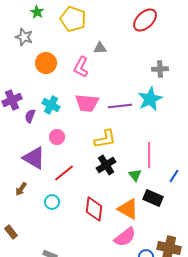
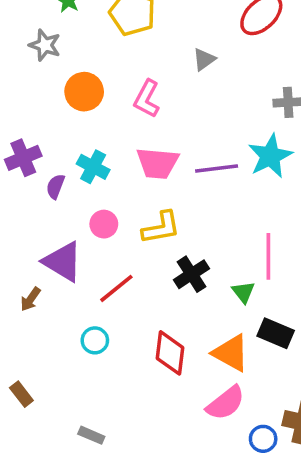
gray triangle: (100, 48) -> (204, 59), moved, turned -32
yellow L-shape: (105, 139) -> (161, 228), moved
brown arrow: (21, 189) -> (30, 299), moved

